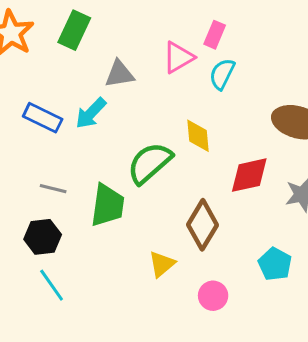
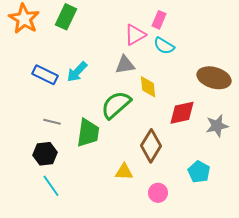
gray triangle: (120, 74) -> (125, 65), moved
cyan semicircle: (222, 74) -> (164, 46), turned -85
yellow triangle: (162, 264) -> (124, 172), turned 42

